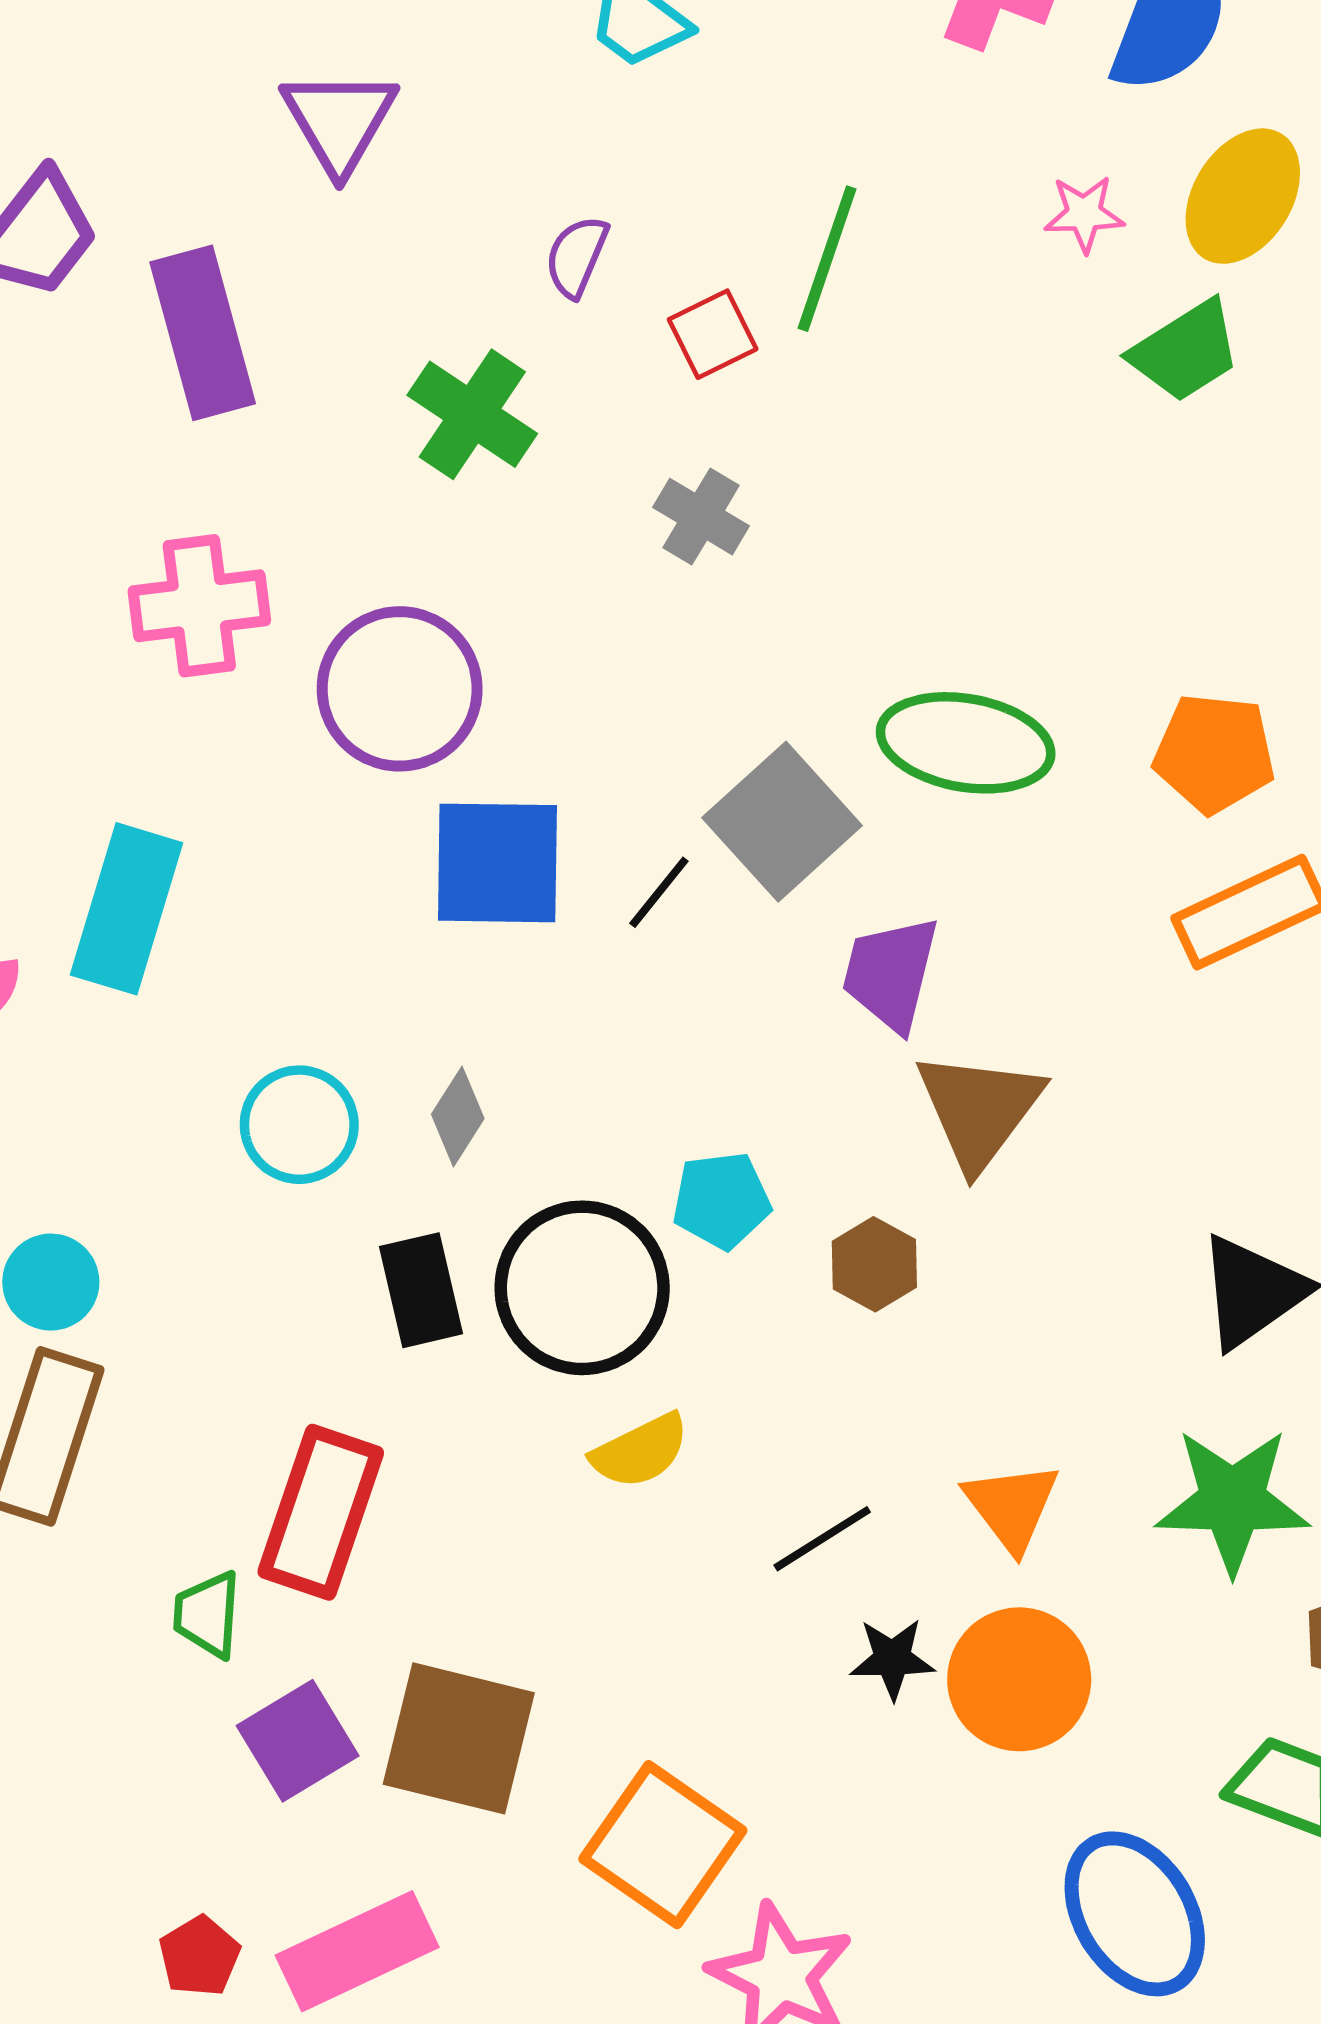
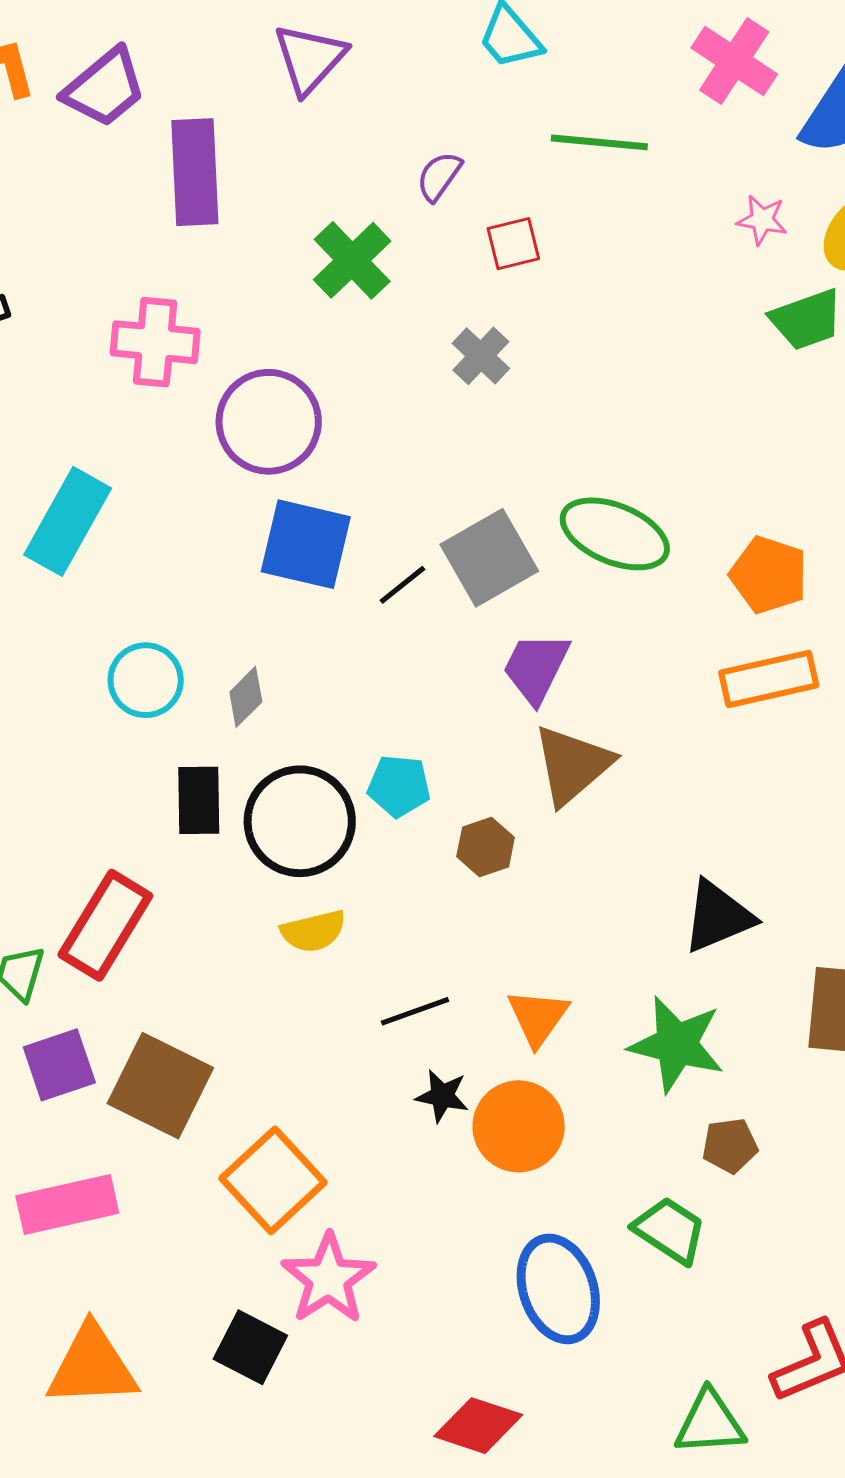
green line: (827, 259) -> (599, 142), moved, turned 64

